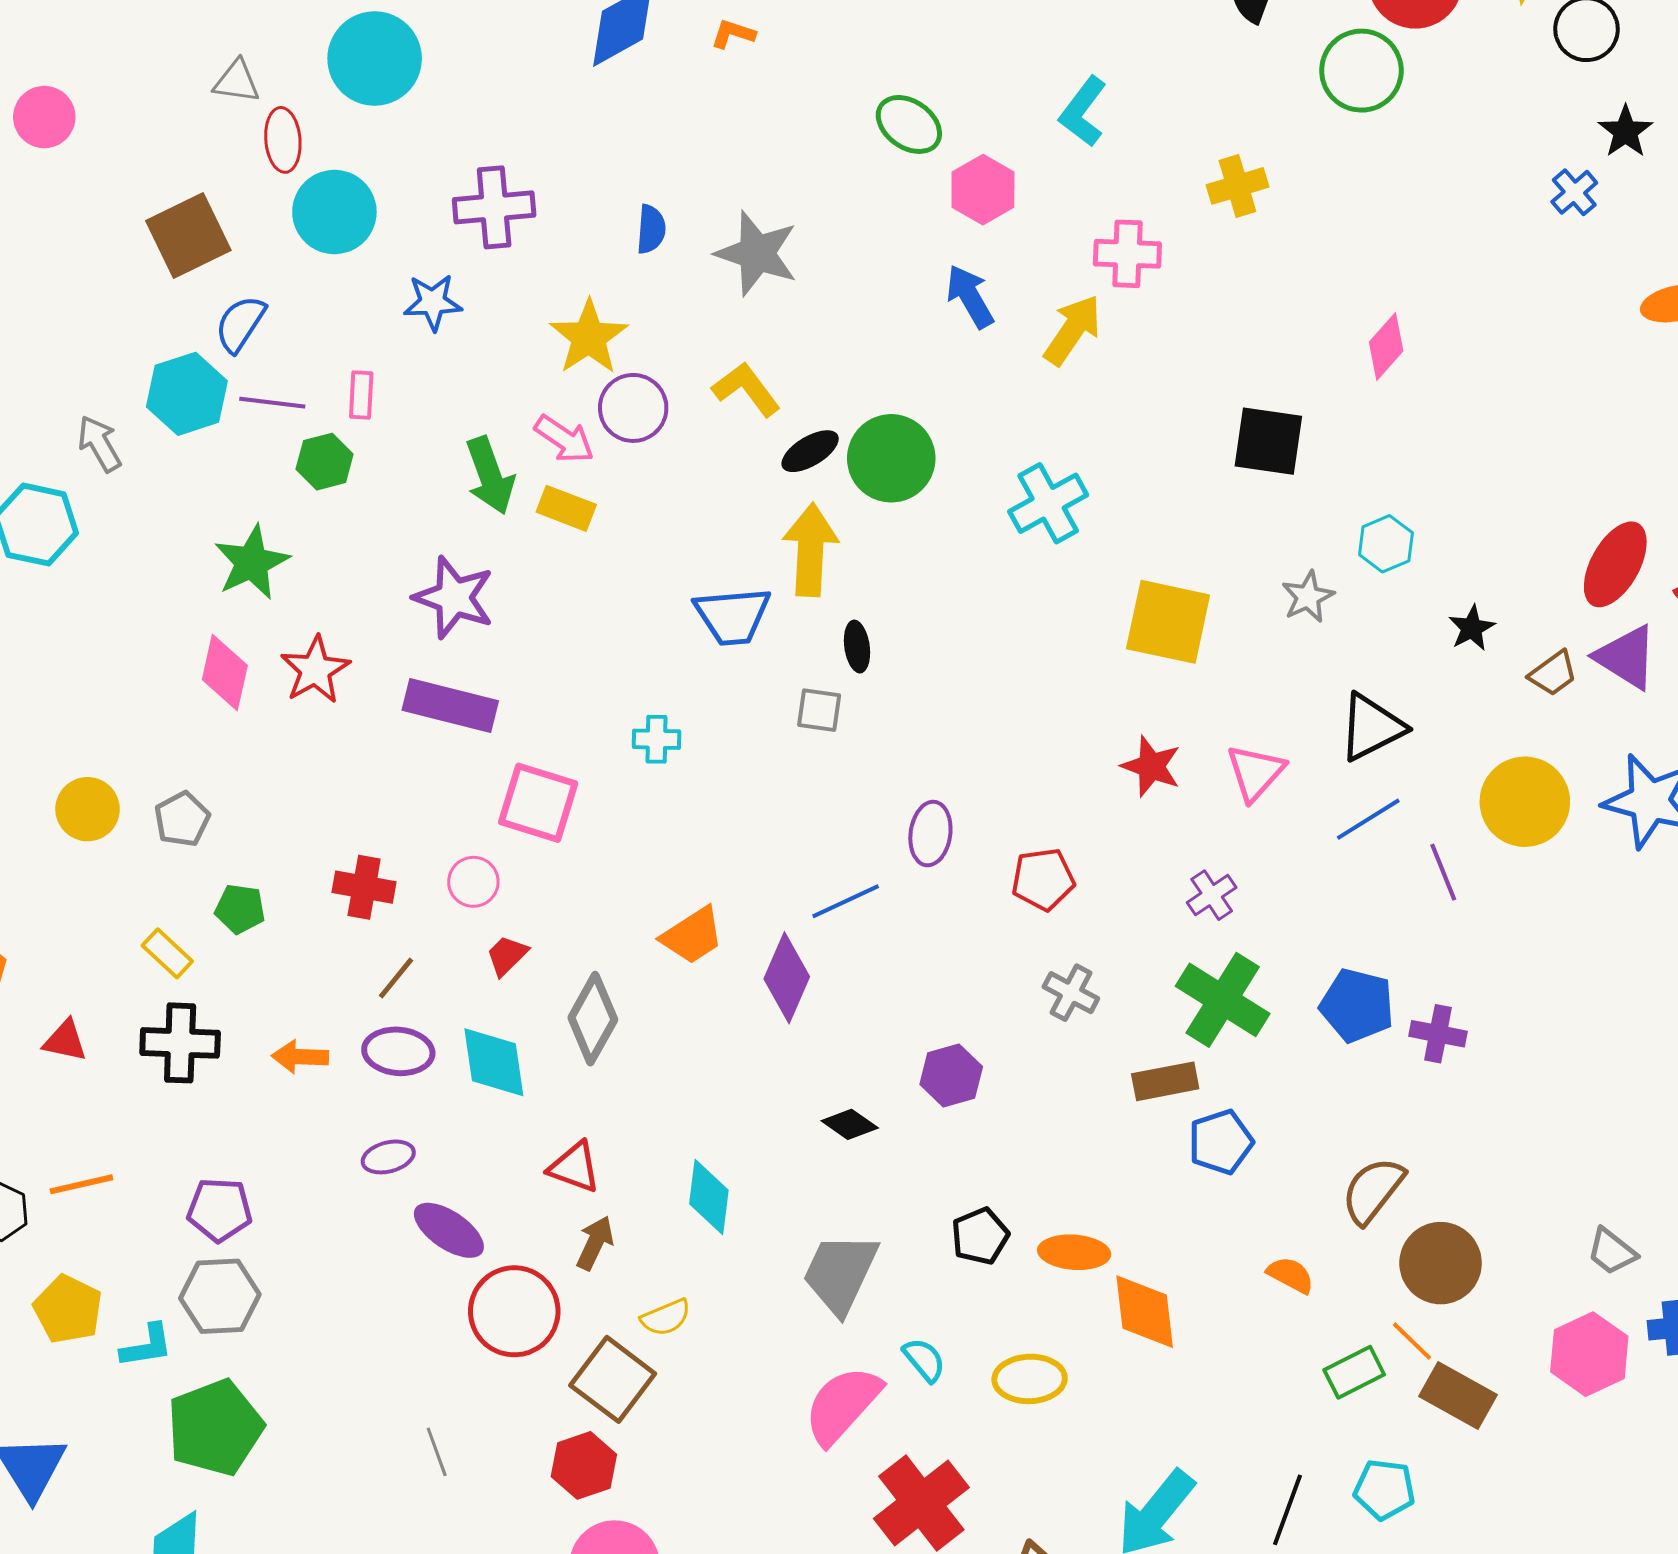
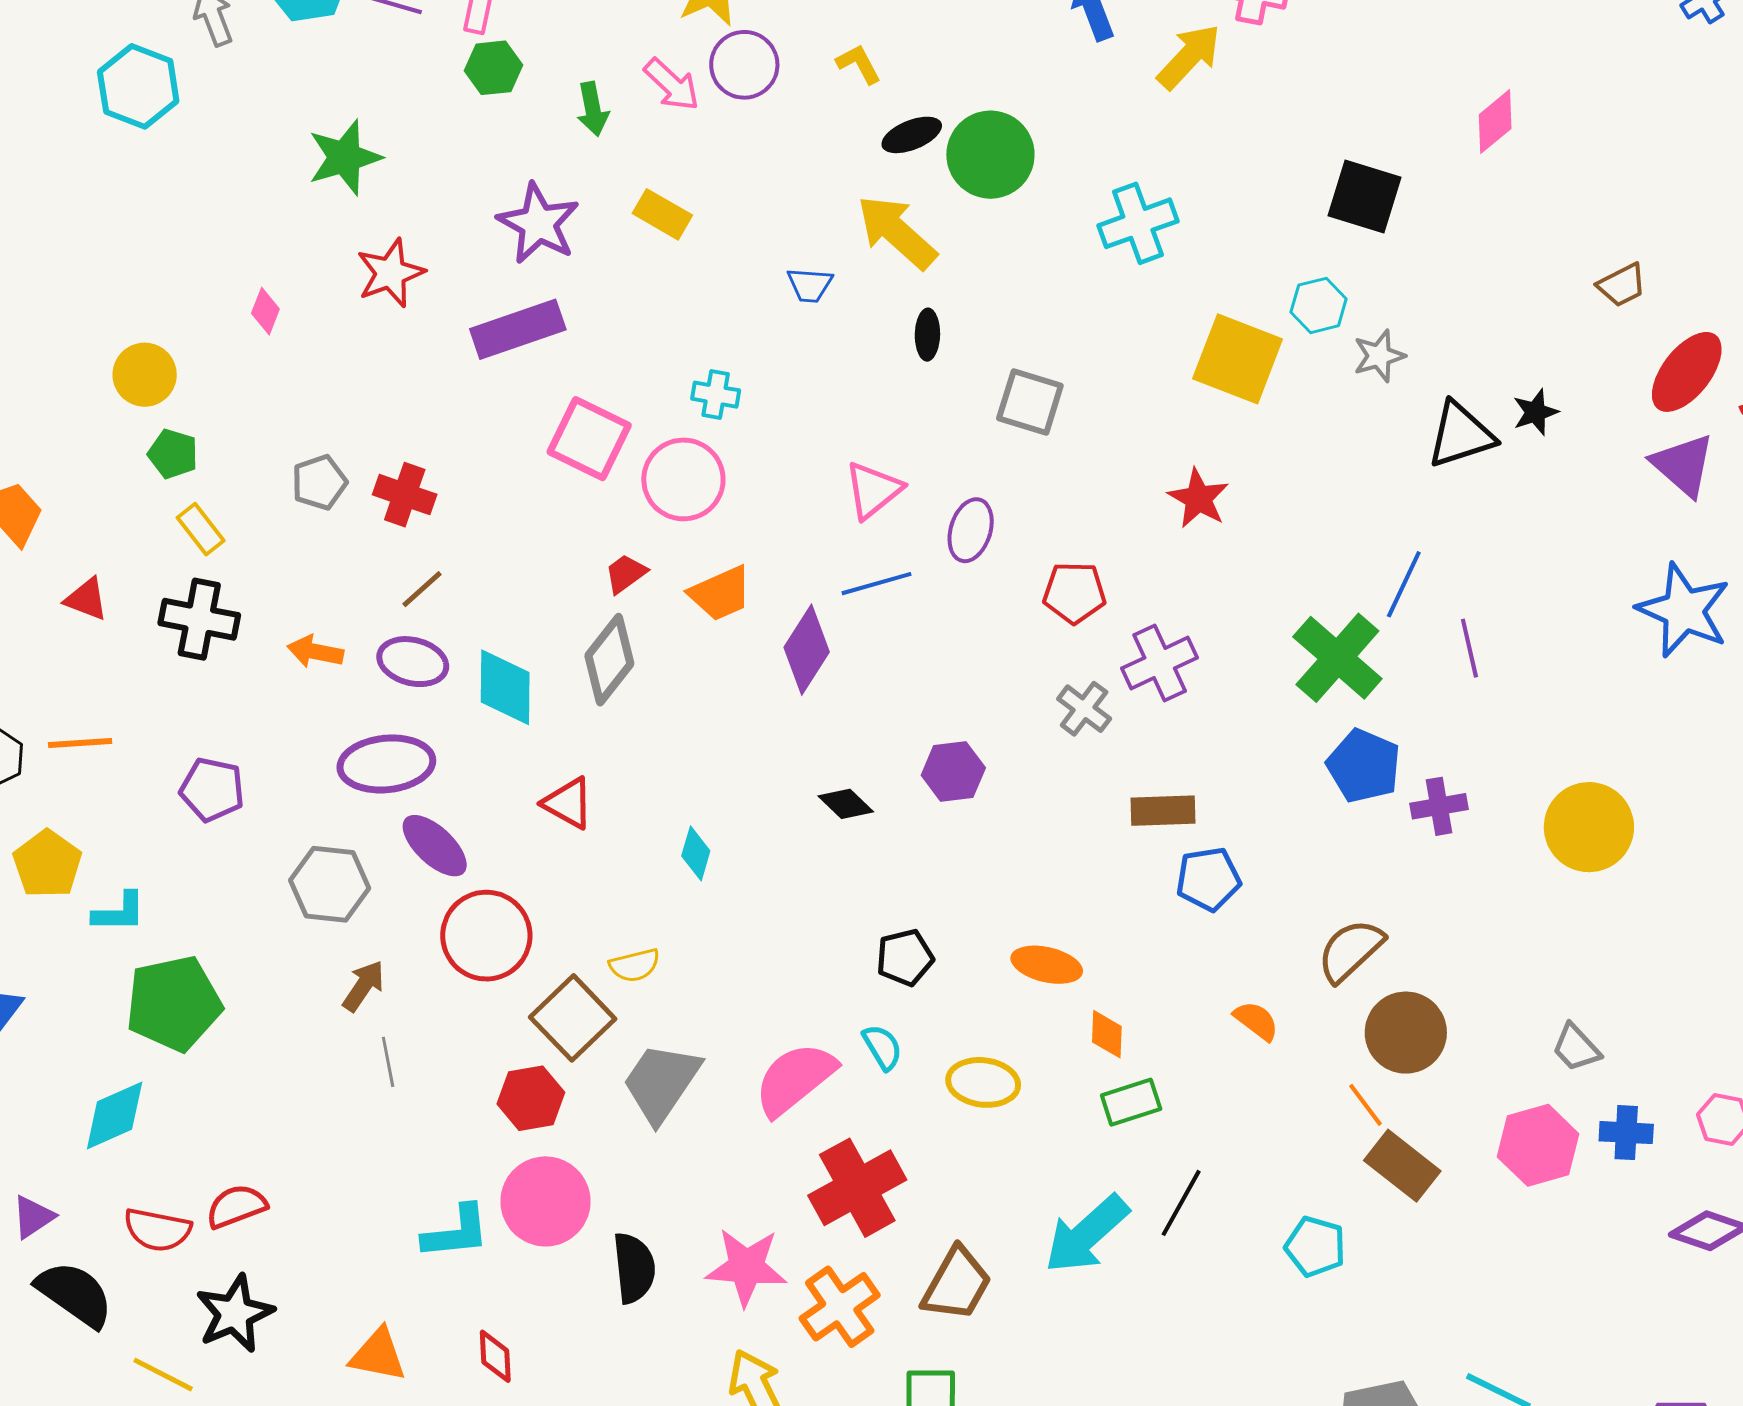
yellow L-shape: (746, 389) -> (859, 64), size x0.7
green hexagon: (325, 462) -> (493, 68), moved
green arrow: (490, 476) -> (593, 109), size x0.7
yellow rectangle: (566, 508) -> (662, 214), moved
cyan hexagon: (1386, 544) -> (1319, 305), moved
yellow arrow: (810, 550) -> (897, 232), turned -60
blue trapezoid: (733, 616) -> (810, 285), size x0.6
pink diamond: (225, 673) -> (265, 311), moved, size x0.6
brown trapezoid: (1553, 673) -> (1622, 285), moved
purple rectangle: (450, 706) -> (518, 329), turned -42
gray square: (819, 710) -> (1030, 402), moved, size x1.4
black triangle: (1371, 727) -> (1461, 435), moved
pink triangle: (1255, 772) -> (873, 490), moved
yellow circle: (1525, 802) -> (1589, 827), moved
gray pentagon: (182, 819) -> (319, 482), moved
blue line: (1368, 819) -> (1404, 584), turned -42
pink circle: (473, 882) -> (683, 479), moved, size x1.6
purple cross: (1212, 895) -> (1160, 663), moved, size x1.5
green pentagon: (240, 909) -> (173, 454), moved
red trapezoid: (507, 955) -> (626, 574), moved
green cross: (1223, 1000) -> (1337, 658), moved
purple cross: (1438, 1034) -> (1439, 806), turned -30
purple ellipse: (388, 1157) -> (386, 764), size x1.8
cyan diamond: (709, 1197) -> (696, 853), size x0.7
black pentagon: (980, 1236) -> (905, 958), moved
brown arrow: (595, 1243) -> (363, 986), moved
gray trapezoid: (840, 1273) -> (661, 1082), moved
gray hexagon: (220, 1296) -> (330, 884), moved
orange diamond: (1145, 1312) -> (1107, 1034), size x0.6
green rectangle: (1354, 1372) -> (1131, 1102), moved
black line: (1287, 1510) -> (1181, 1203), moved

